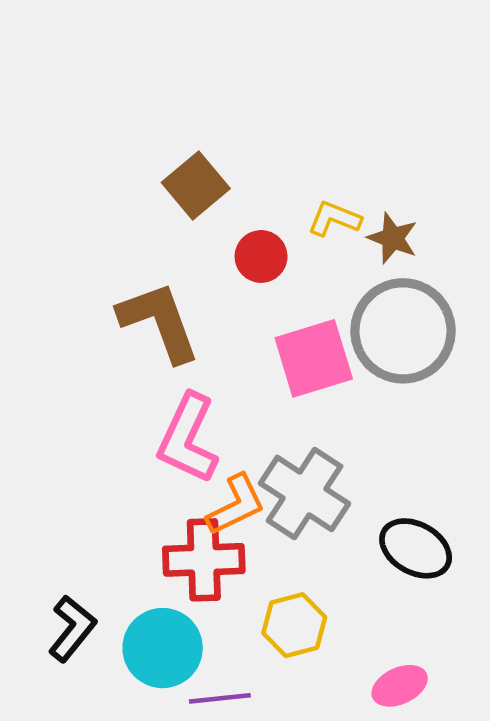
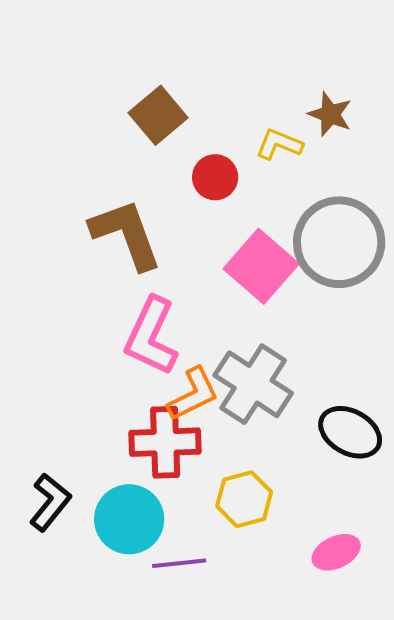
brown star: (393, 238) -> (330, 114), moved
pink square: (314, 358) -> (261, 266), turned -32

